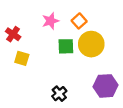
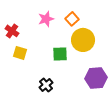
green square: (66, 46) -> (60, 54), moved
black cross: (59, 94) -> (46, 85), moved

